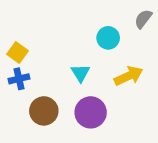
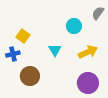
yellow square: (18, 53) -> (23, 36), moved
purple circle: (91, 112) -> (88, 83), moved

